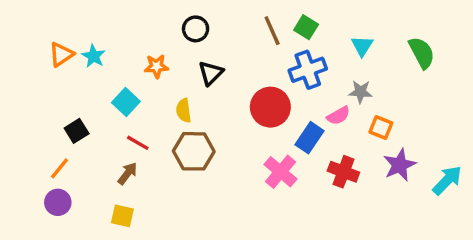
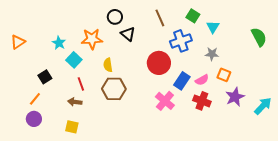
green square: (306, 27) -> (193, 16), moved
green semicircle: (422, 53) -> (259, 37), moved
orange triangle: (61, 54) -> (18, 42), moved
cyan star: (94, 56) -> (59, 43), moved
orange star: (156, 66) -> (92, 39), size x1.5
black triangle: (211, 73) -> (128, 34), moved, turned -35
pink semicircle: (338, 116) -> (202, 80), moved
red line: (138, 143) -> (81, 84), turned 40
brown arrow: (128, 173) -> (75, 102), turned -120

